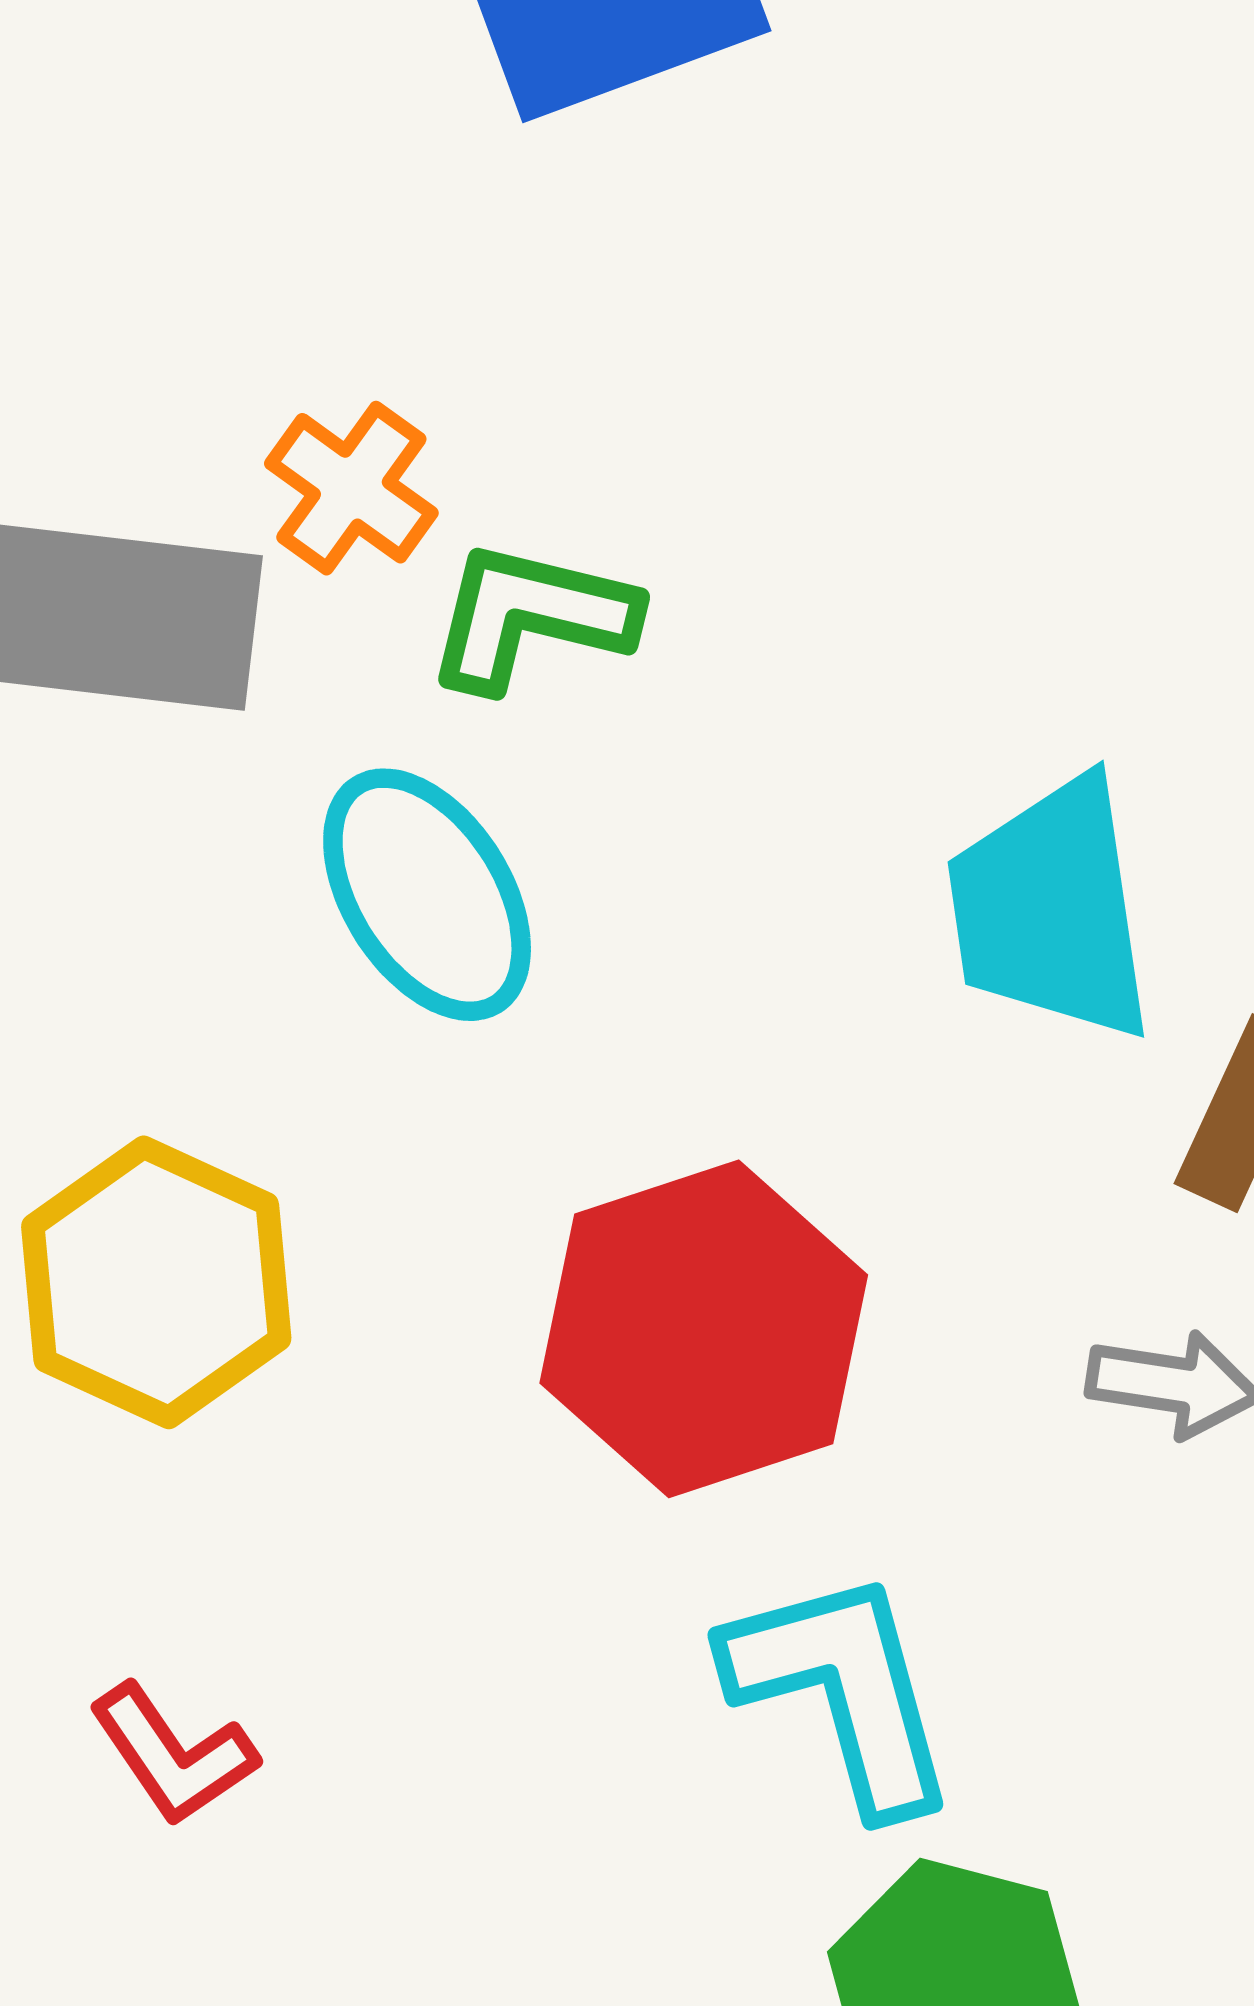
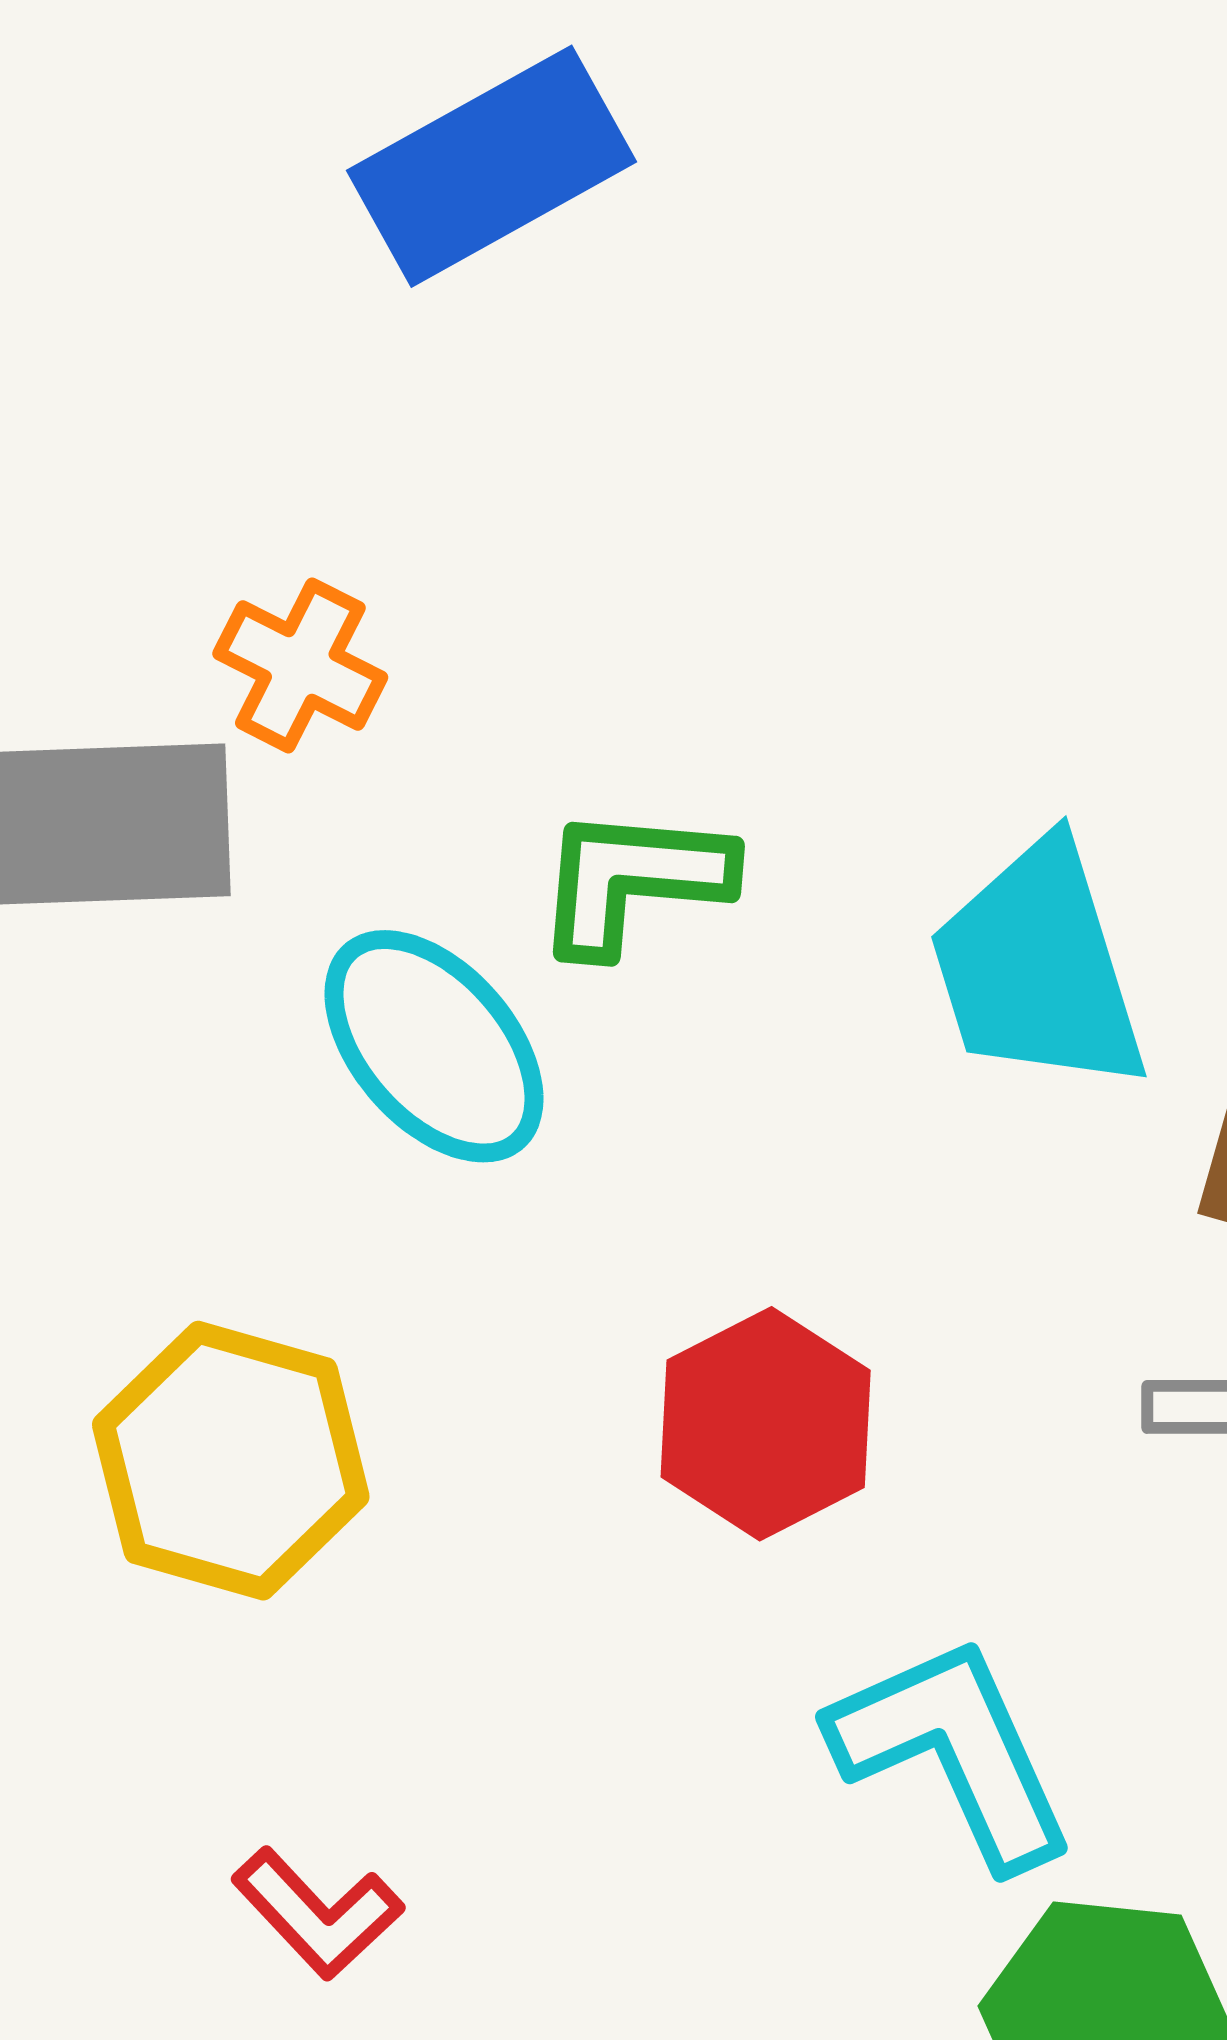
green L-shape: (531, 616) -> (633, 880), moved
red hexagon: (704, 1329) -> (766, 1424), size x0.7

